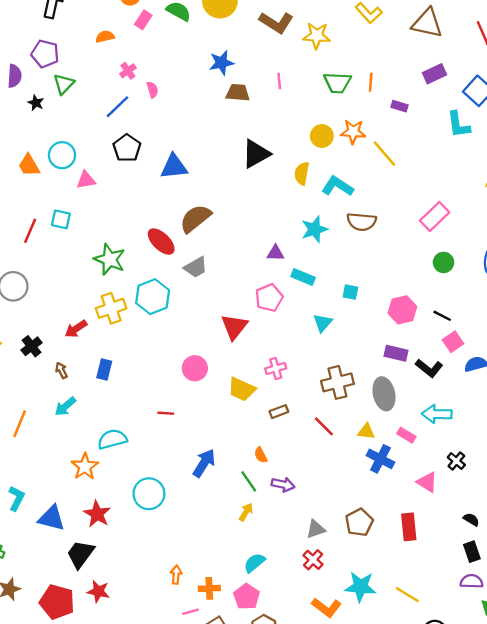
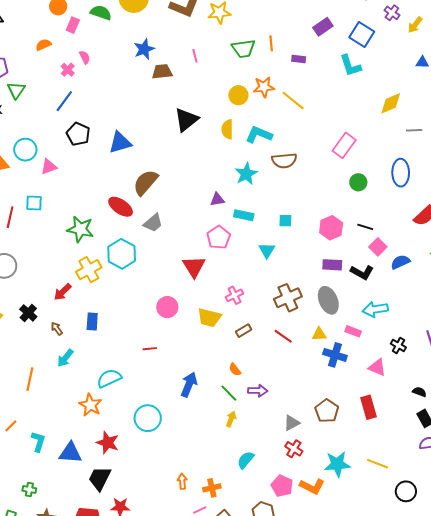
pink semicircle: (152, 90) -> (85, 57), moved
pink pentagon: (247, 597) -> (282, 486), moved

